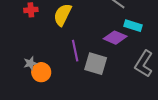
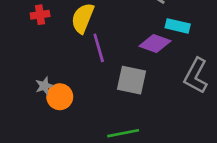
purple line: (75, 51) -> (99, 48), moved

